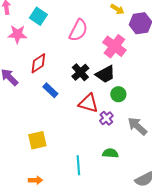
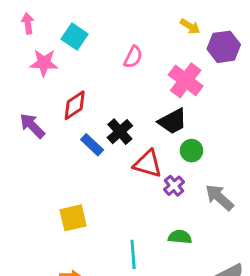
pink semicircle: (78, 30) -> (133, 57), size x0.7
black cross: (80, 72) -> (120, 132), moved

